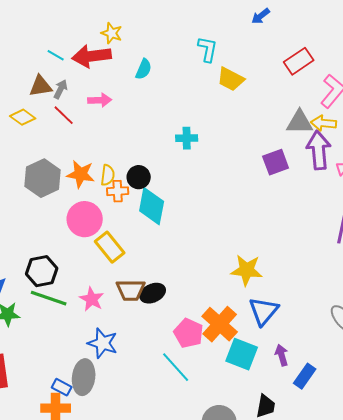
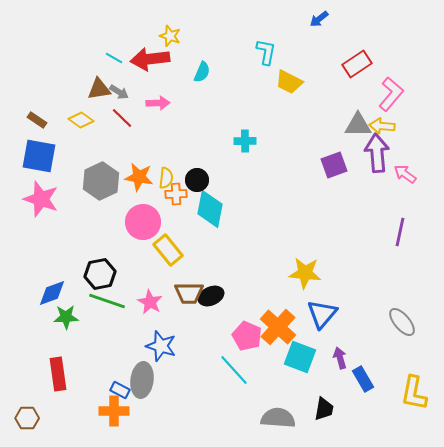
gray arrow: (61, 89) -> (119, 92), turned 96
blue rectangle: (305, 376) -> (363, 379), turned -65

